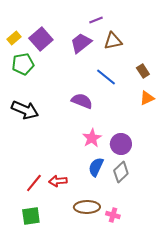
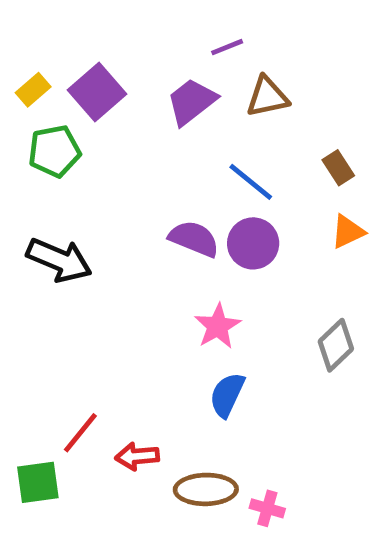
purple circle: (121, 144) -> (253, 243), moved
gray diamond: (121, 172) -> (336, 345), moved
red arrow: (58, 181) -> (137, 456), moved
green square: (31, 216) -> (38, 482), moved

